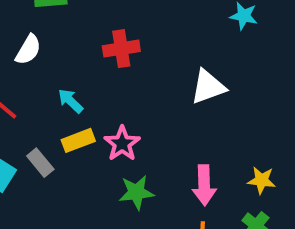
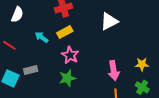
yellow rectangle: (78, 140) -> (65, 32), moved
gray rectangle: (40, 163) -> (31, 70), turned -56
green star: (136, 192) -> (67, 78), moved

